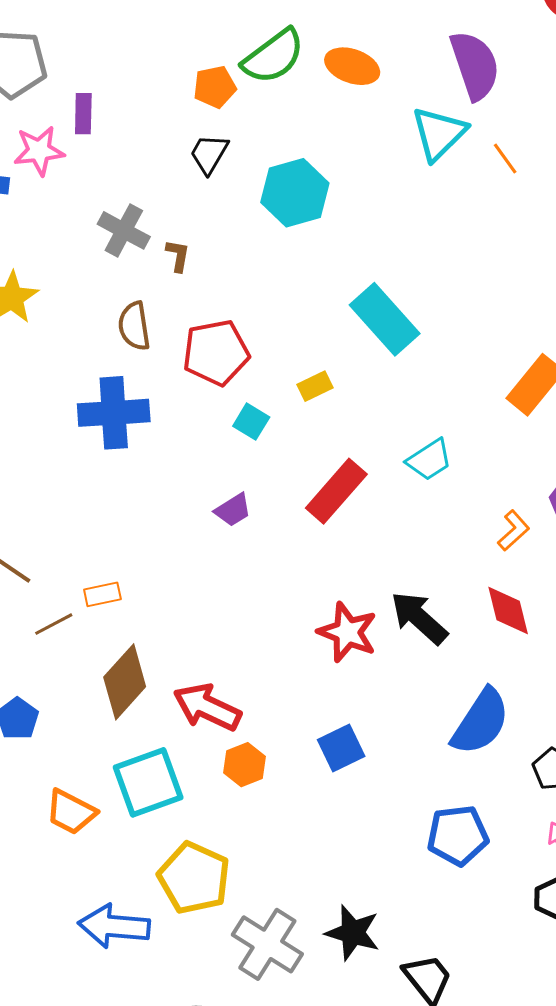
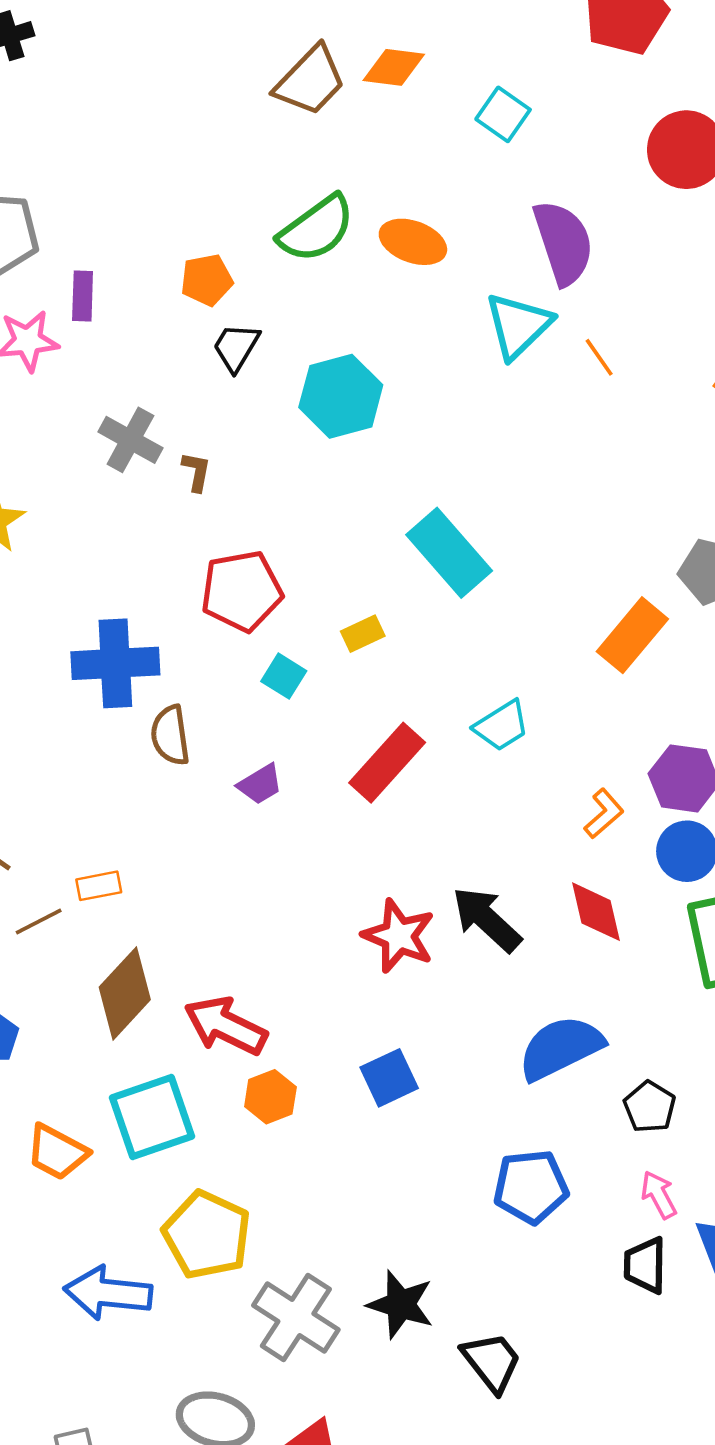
orange pentagon: (215, 87) -> (207, 280), moved
brown semicircle: (134, 326) -> (170, 735), moved
blue semicircle: (481, 722) -> (561, 1048), turned -150

